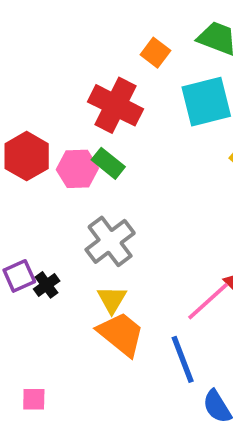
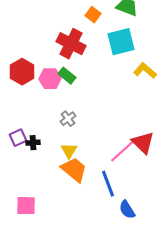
gray cross: (110, 241) -> (68, 119), size x0.6
black cross: (47, 285) -> (33, 143), turned 32
pink square: (34, 399) -> (26, 206), size x1.5

